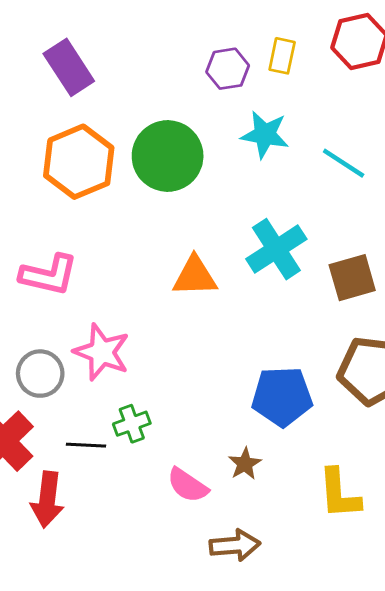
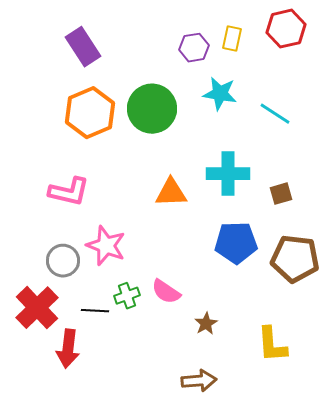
cyan cross: (276, 249) -> (228, 174), turned 33
brown square: (352, 278) -> (281, 194), size x0.7
blue pentagon: (282, 396) -> (236, 243), moved
pink semicircle: (188, 485) -> (166, 292), moved

